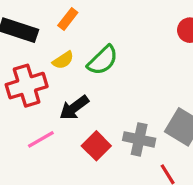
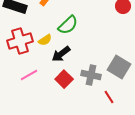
yellow semicircle: (63, 60) -> (45, 40), moved
black arrow: (74, 108) -> (61, 54), moved

